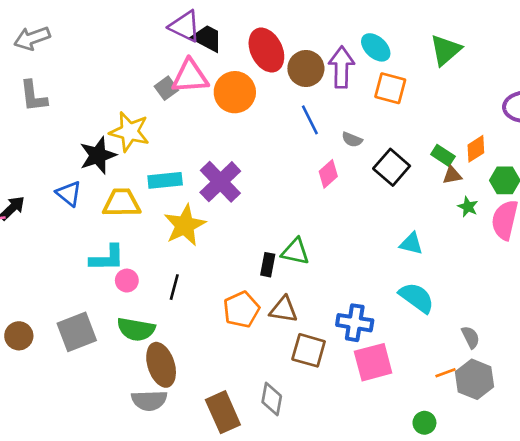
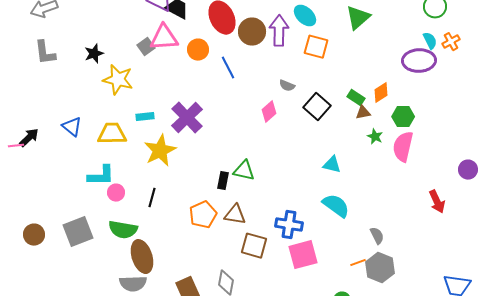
orange circle: (235, 92) -> (198, 50), size x0.7
blue line: (310, 120) -> (228, 68), moved
black star: (98, 155) -> (94, 54), moved, size x0.7
cyan rectangle: (165, 180) -> (145, 117), size x0.7

